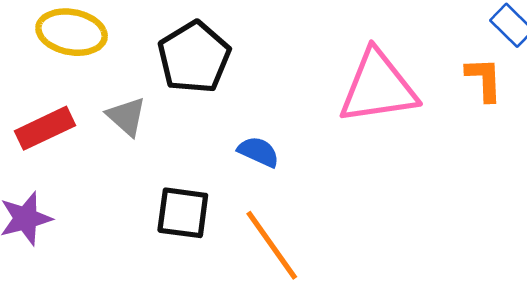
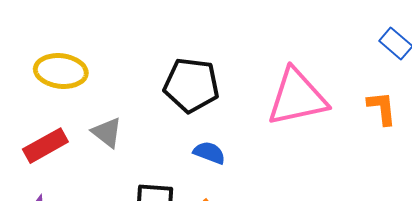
black pentagon: (194, 57) -> (191, 85), moved, turned -30
orange L-shape: (484, 79) -> (382, 108), moved

